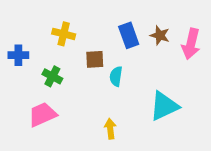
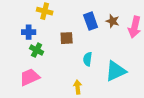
yellow cross: (64, 34) -> (45, 11), moved
blue cross: (18, 55) -> (29, 32), moved
cyan semicircle: (116, 76) -> (88, 59), moved

